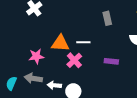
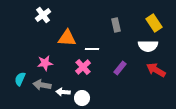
orange triangle: (60, 43) -> (67, 38), moved
purple rectangle: (111, 61) -> (120, 68), turned -56
cyan semicircle: (11, 83) -> (20, 79), moved

